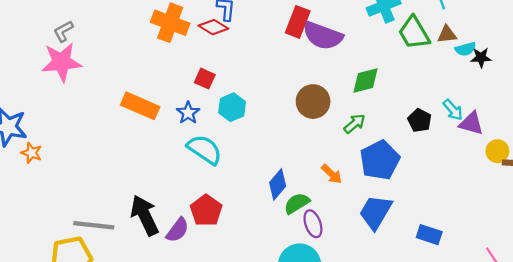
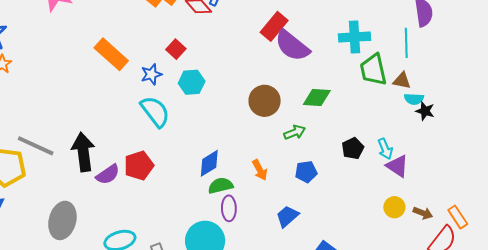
yellow circle: (497, 151) -> (394, 207), moved
blue pentagon: (380, 160) -> (306, 172), size x0.6
blue trapezoid: (376, 212) -> (287, 216), size x0.7

